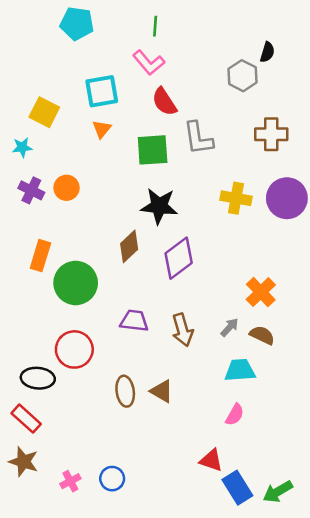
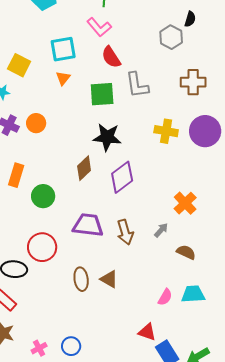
green circle: (76, 283) -> (43, 196), size x0.7
purple trapezoid: (134, 321) -> (88, 225), size x1.4
brown semicircle: (262, 335) -> (186, 252), moved
cyan trapezoid: (240, 370) -> (193, 294), moved

